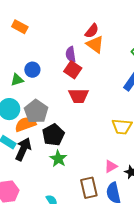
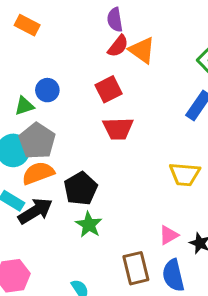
red semicircle: (92, 31) -> (118, 46), moved
purple semicircle: (71, 54) -> (115, 20), moved
red square: (73, 70) -> (109, 89), turned 30
gray pentagon: (36, 111) -> (37, 141), moved
black arrow: (23, 149) -> (35, 211), turned 35

